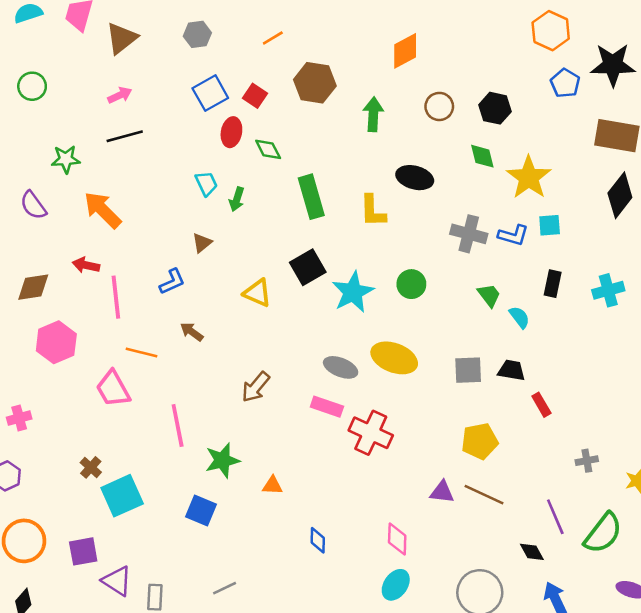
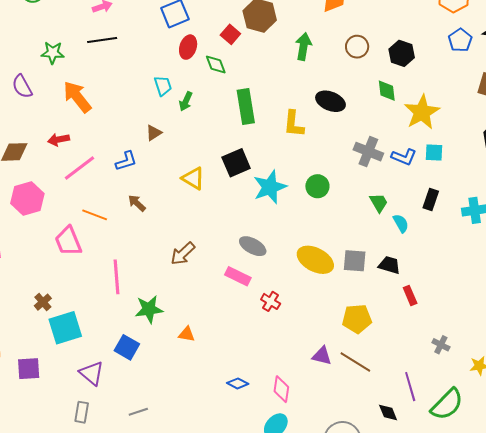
red square: (255, 96) -> (230, 34), moved
red arrow: (86, 265) -> (59, 140), turned -30
pink line: (116, 297) -> (79, 168), turned 52
yellow ellipse: (394, 358) -> (315, 260), moved
red cross: (371, 433) -> (271, 301), size x0.6
gray cross: (587, 461) -> (441, 345), turned 30
blue diamond: (318, 540) -> (238, 383), moved, turned -70
purple triangle: (117, 581) -> (92, 373), moved

